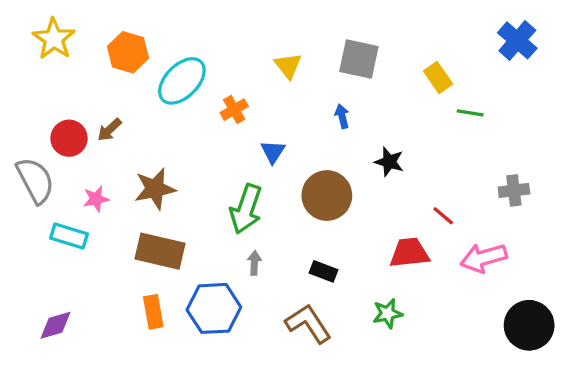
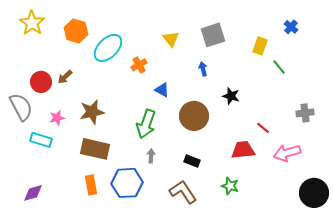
blue cross: (517, 40) -> (291, 27), moved, size x0.6
gray square: (359, 59) -> (213, 35), turned -30
yellow rectangle: (438, 78) -> (260, 46), turned 54
green line: (470, 113) -> (279, 67), turned 42
blue triangle: (273, 152) -> (162, 90), turned -35
green star: (388, 313) -> (230, 186), turned 30

